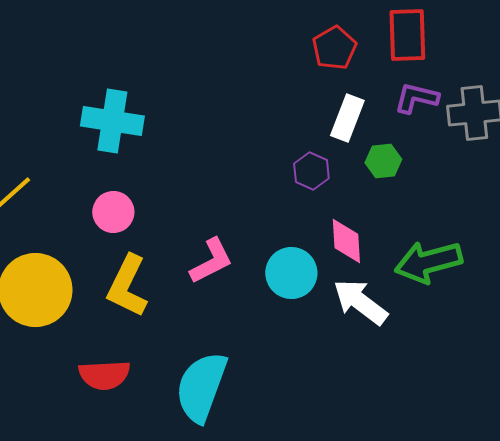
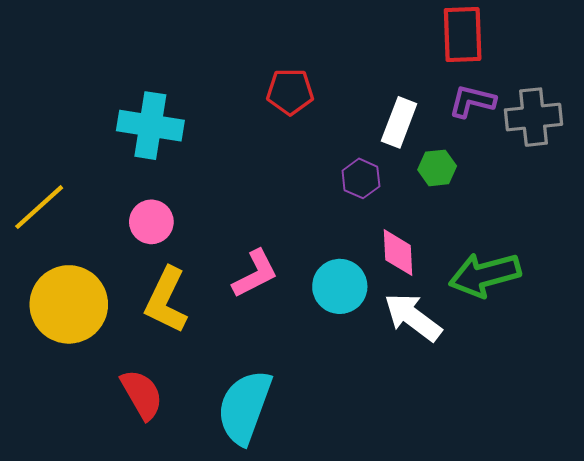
red pentagon: (334, 48) -> (290, 92), moved, turned 30
red semicircle: (104, 375) -> (142, 394), turned -117

